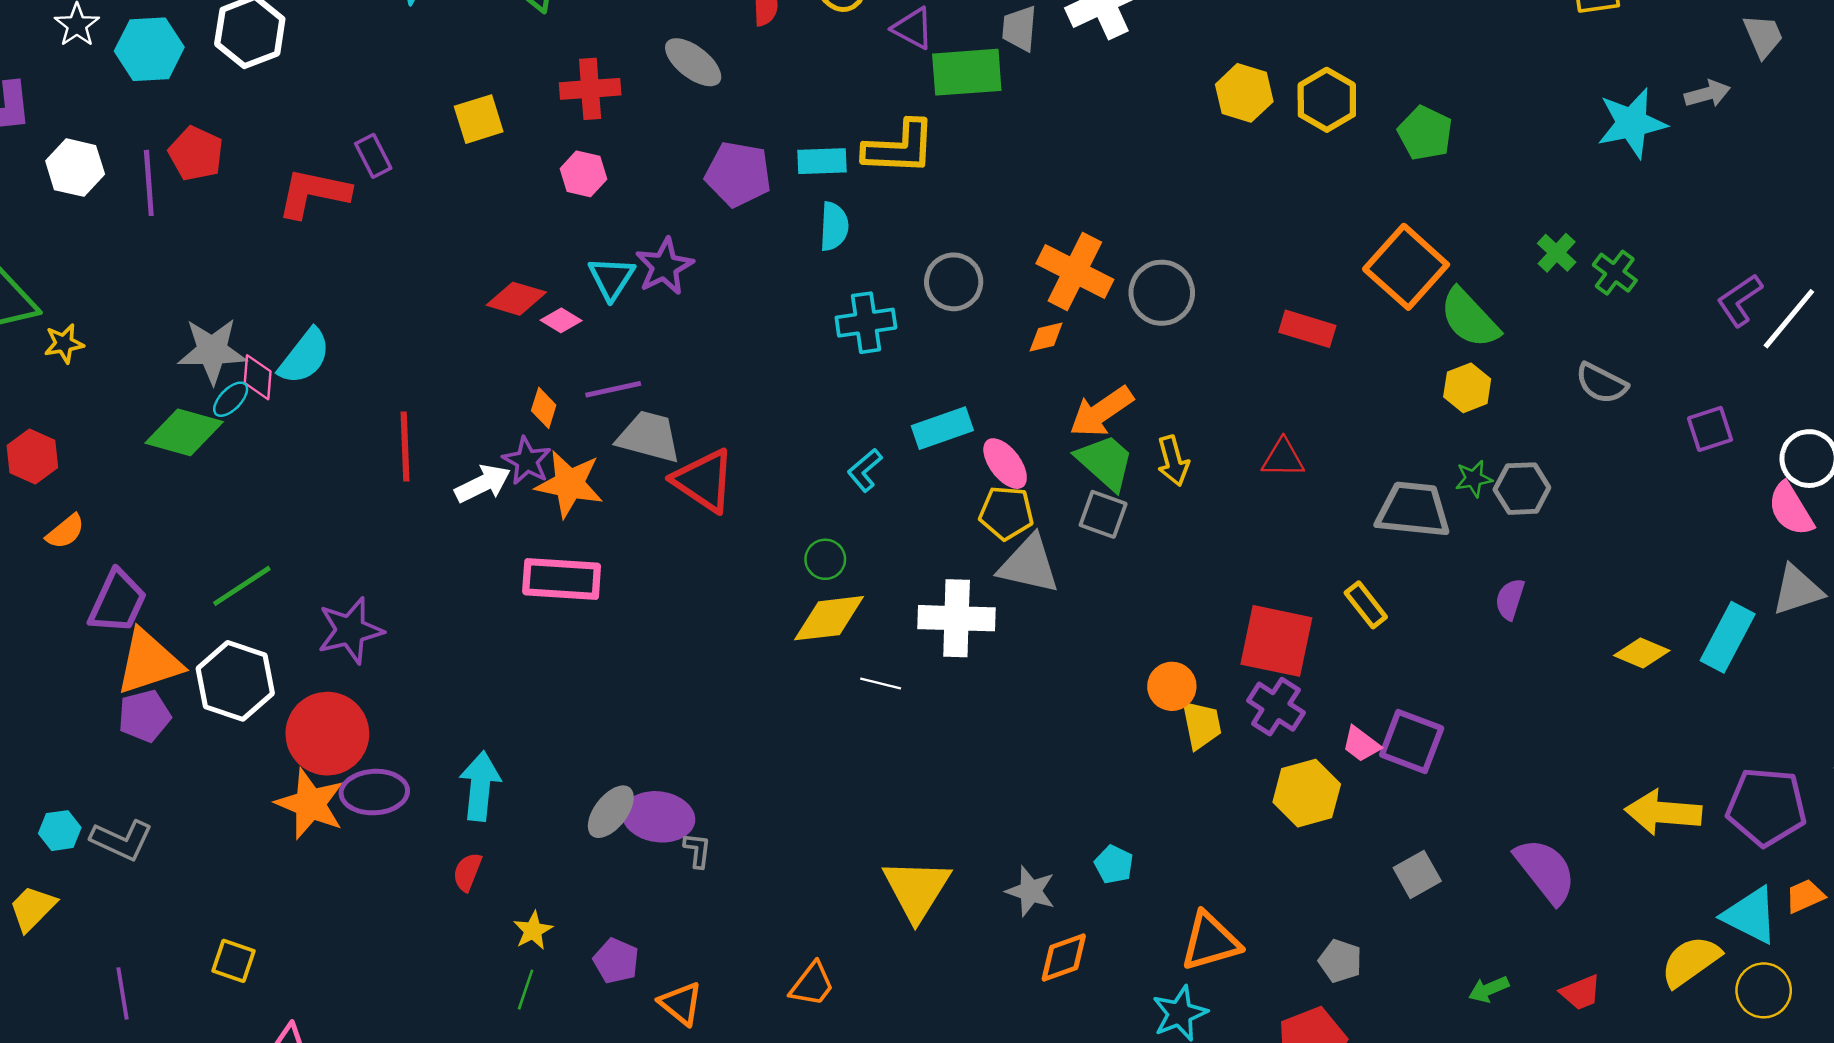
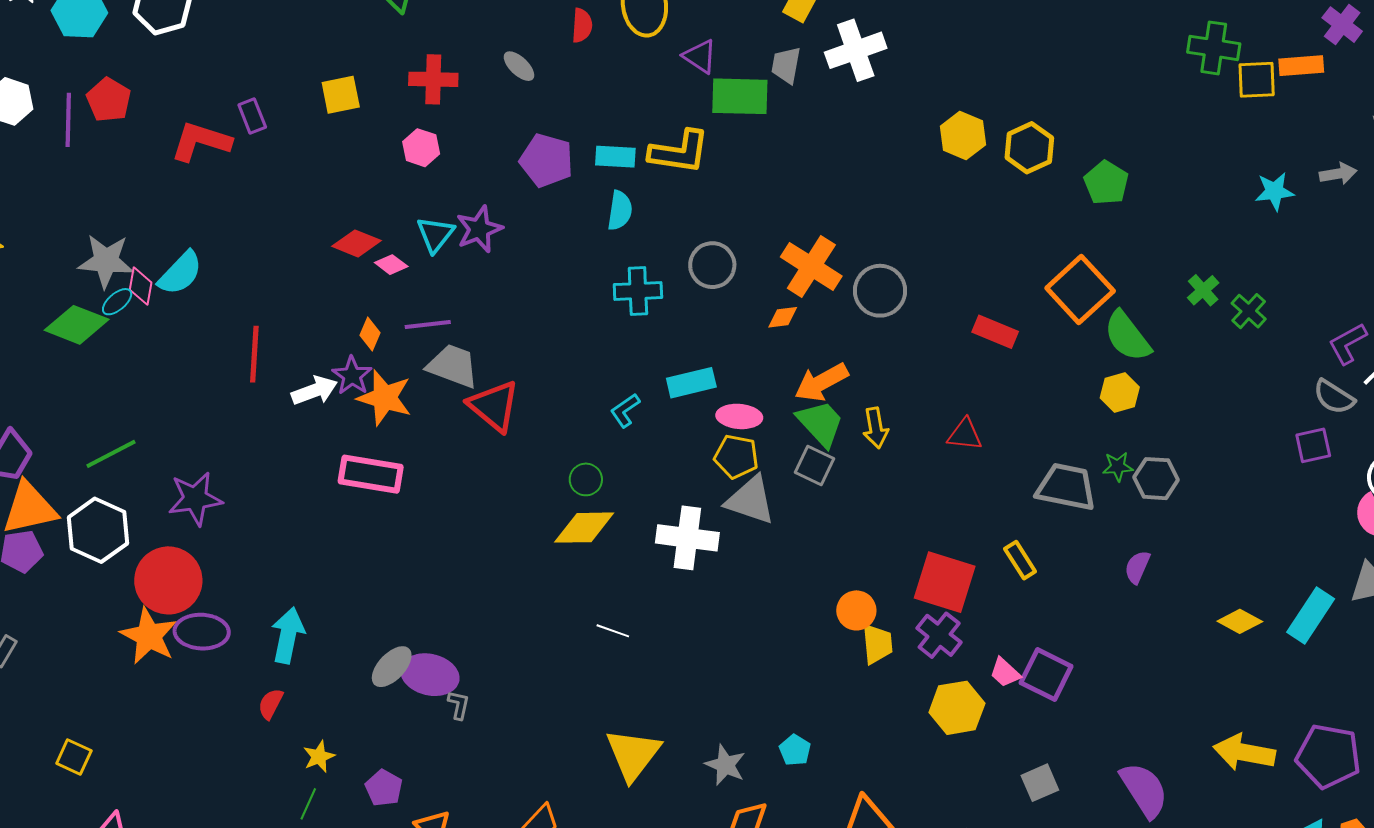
gray ellipse: (693, 62) -> (519, 66), size x0.7
cyan star: (1632, 123) -> (1275, 191), size x0.7
gray semicircle: (1602, 383) -> (1334, 397), moved
pink ellipse: (1005, 464) -> (739, 416), turned -54
white line: (881, 684) -> (613, 631), moved

